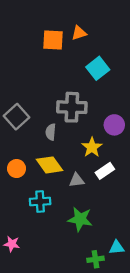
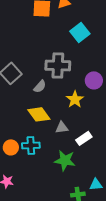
gray semicircle: (51, 132) -> (40, 86), turned -144
orange circle: (16, 169) -> (11, 147), moved
white rectangle: (105, 171) -> (84, 138), moved

